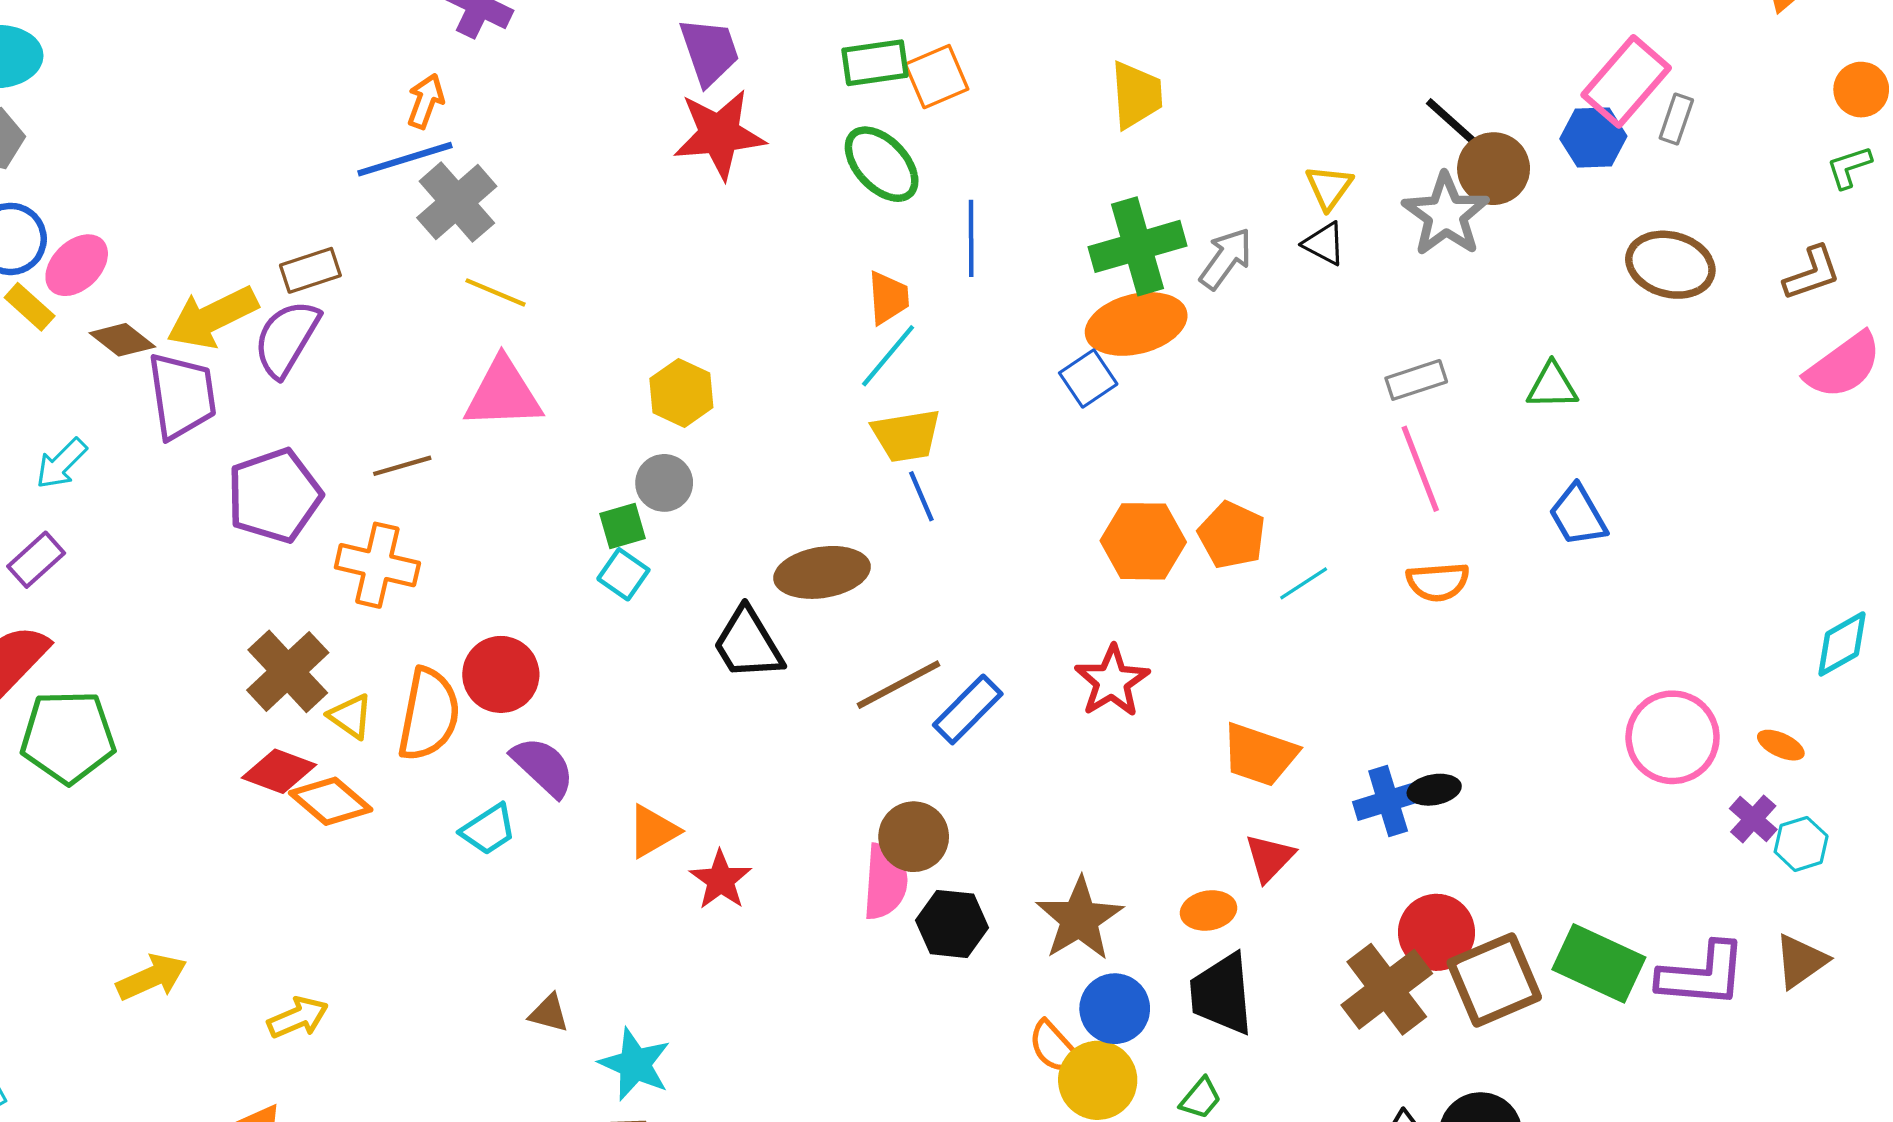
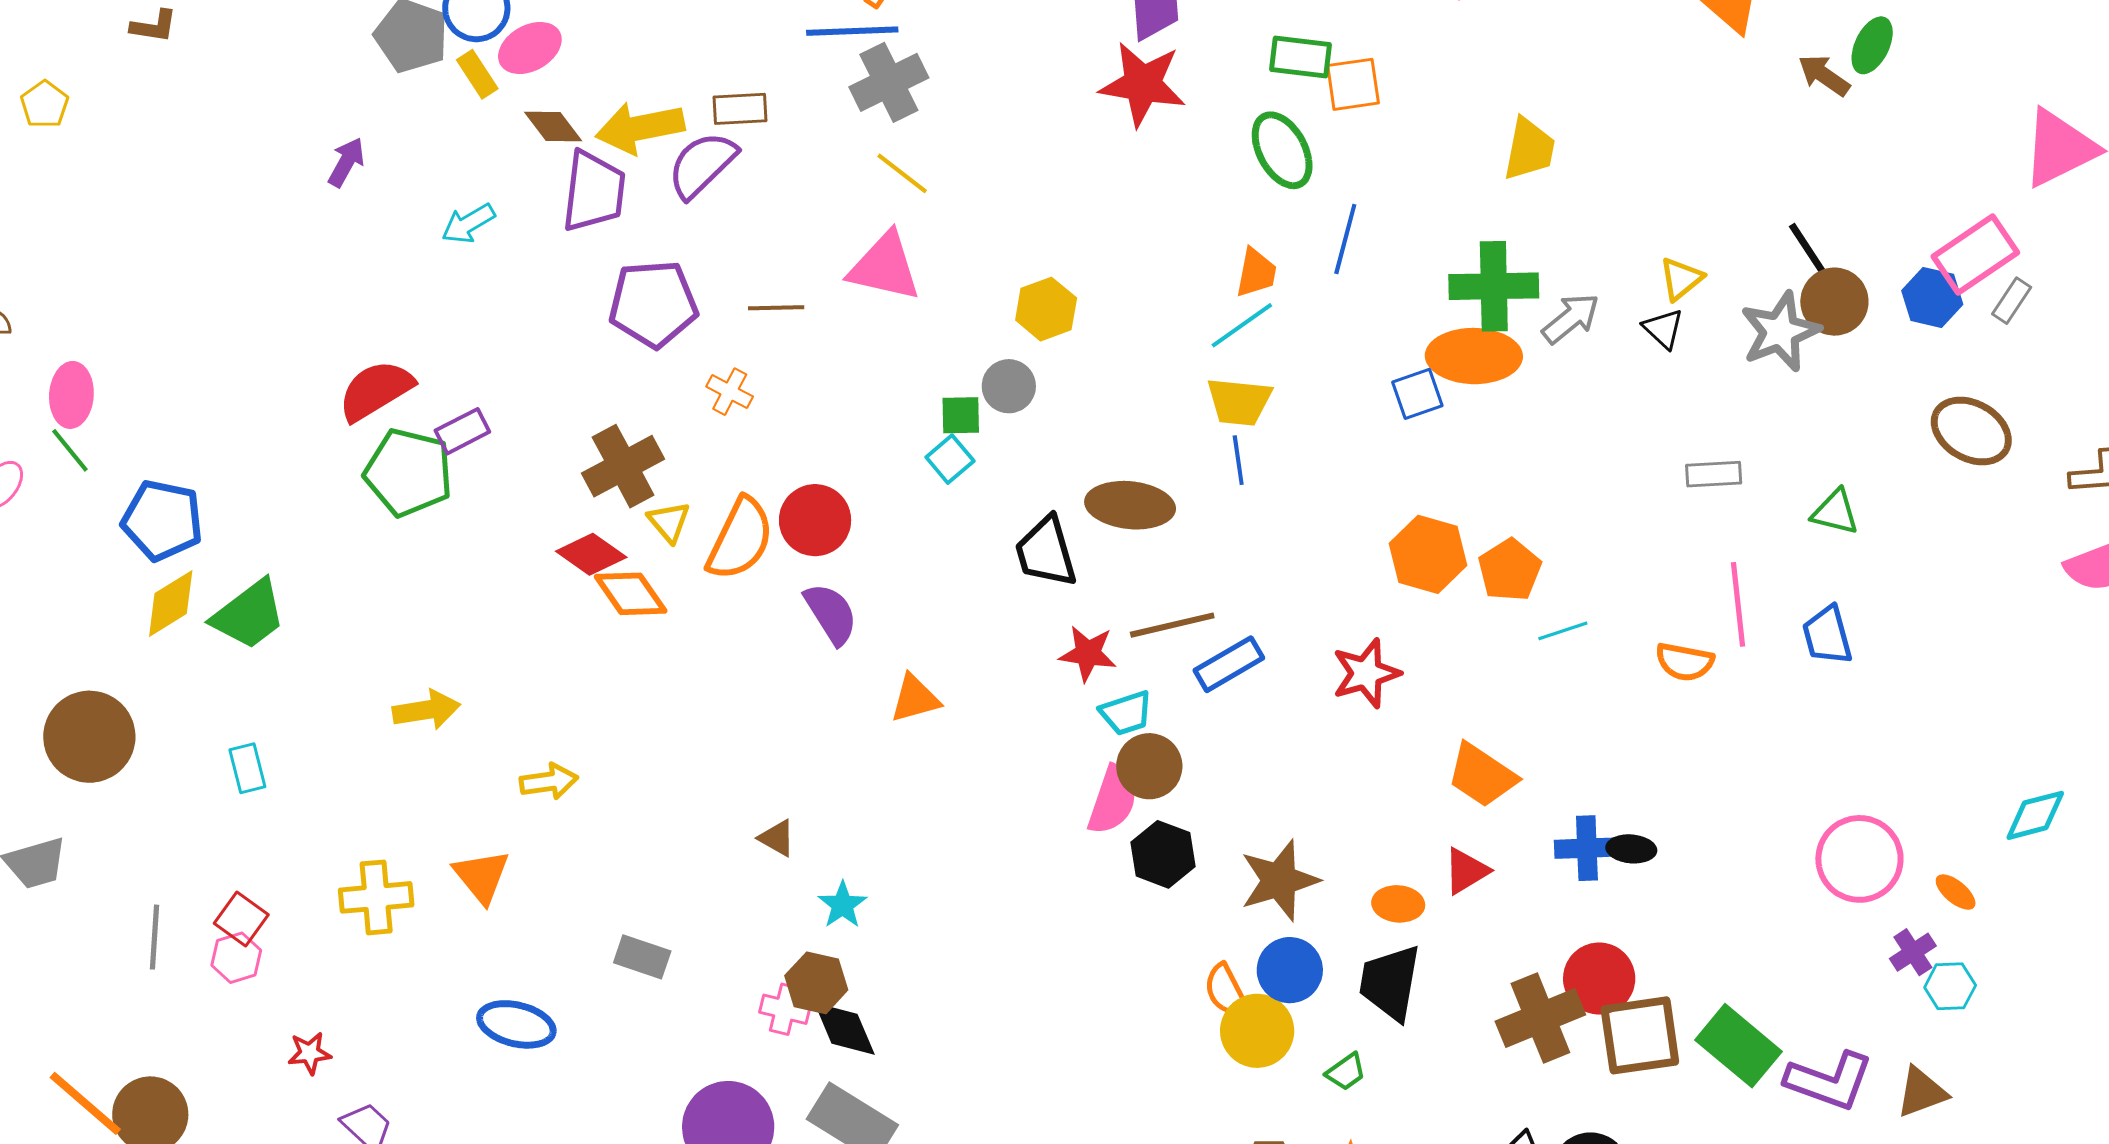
pink line: (1420, 469) -> (1738, 604), moved
purple rectangle: (36, 560) -> (462, 431), moved
orange cross: (377, 565) -> (730, 392), size x0.6
cyan trapezoid: (488, 829) -> (1126, 713), moved
red star: (721, 880) -> (1088, 653), moved, turned 30
cyan star: (635, 1064) -> (842, 905), size x0.7

